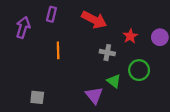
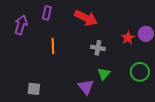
red star: (130, 36) -> (128, 38), moved
green circle: (139, 70) -> (140, 72), moved
green triangle: (114, 81) -> (104, 74), turned 32

